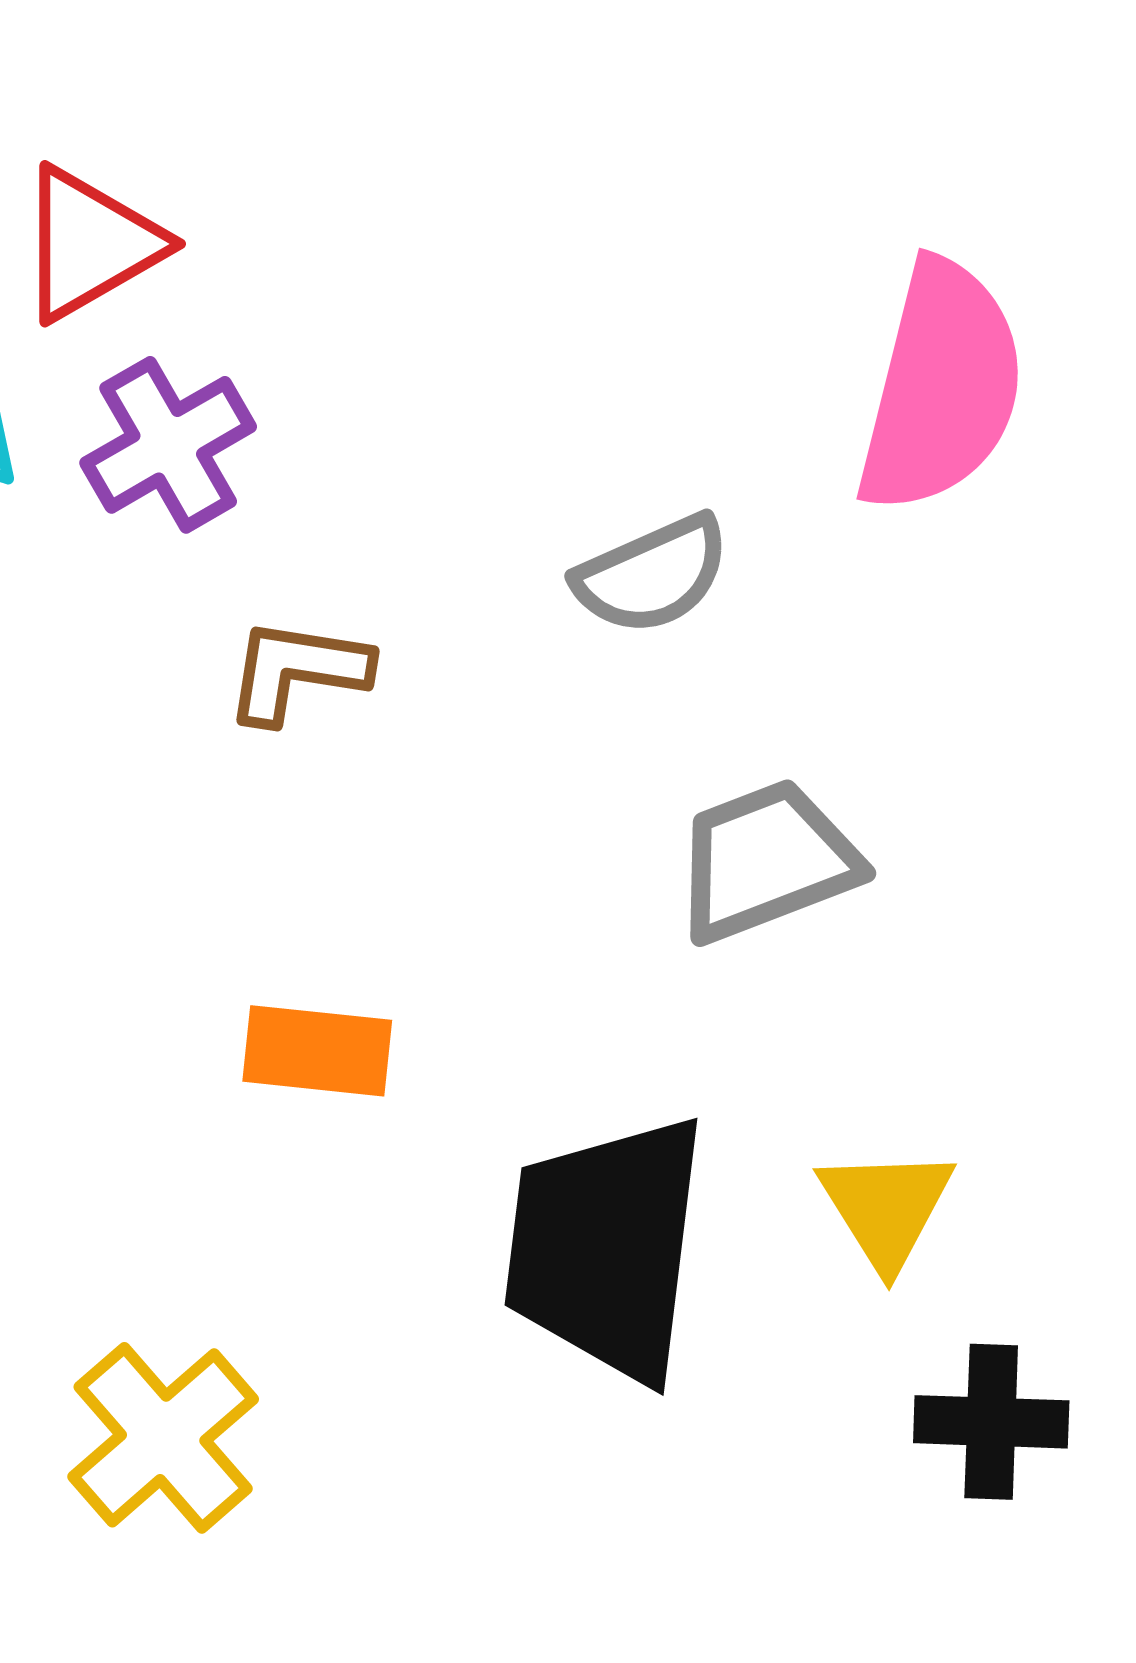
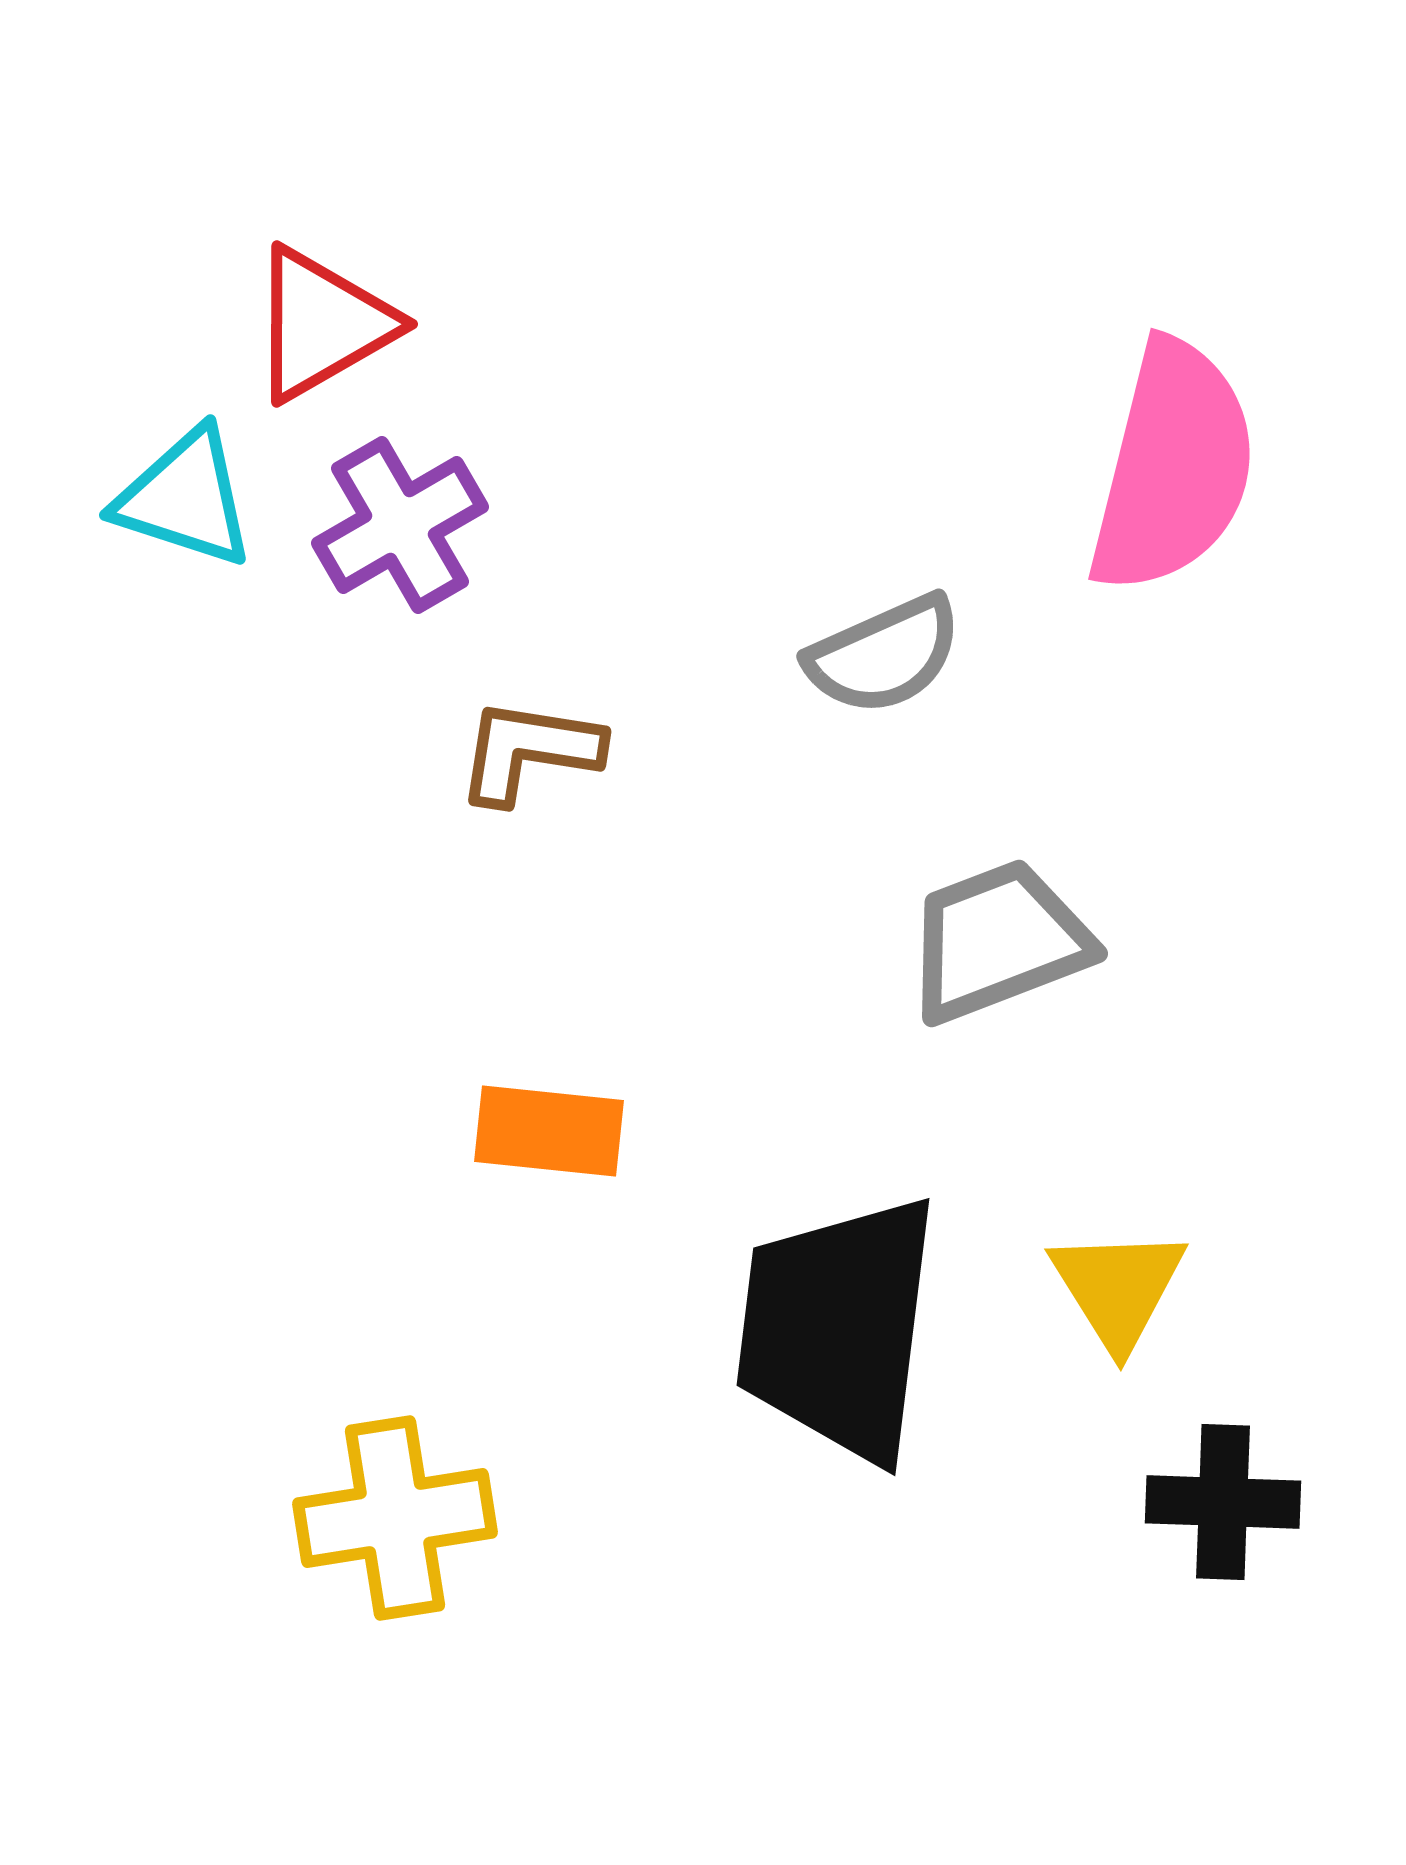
yellow cross: (163, 1438) -> (395, 1518), turned 32

